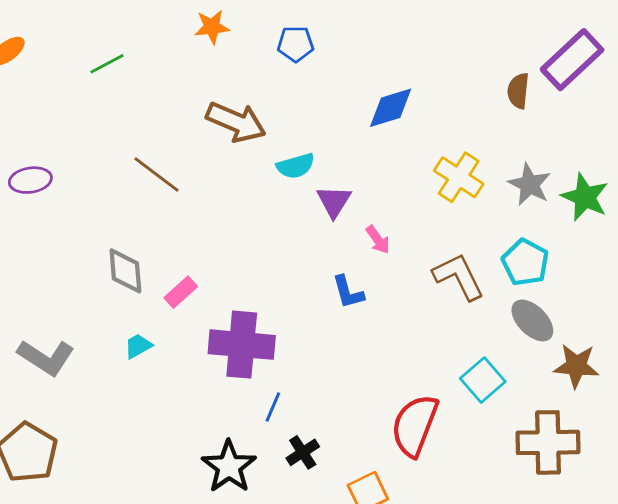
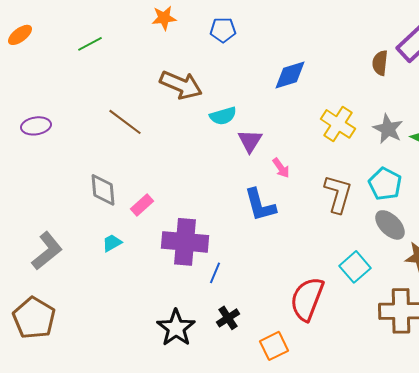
brown L-shape: (459, 277) -> (338, 194), turned 42
blue L-shape: (348, 292) -> (260, 205), size x1.4
gray L-shape: (46, 357) -> (47, 251), turned -72
blue line: (273, 407) -> (215, 273), moved

